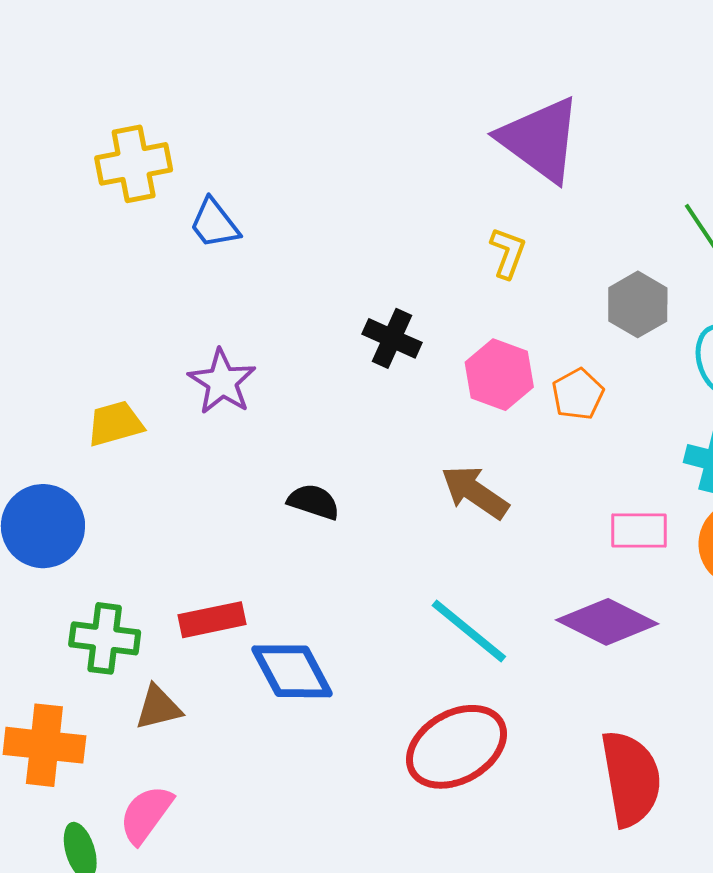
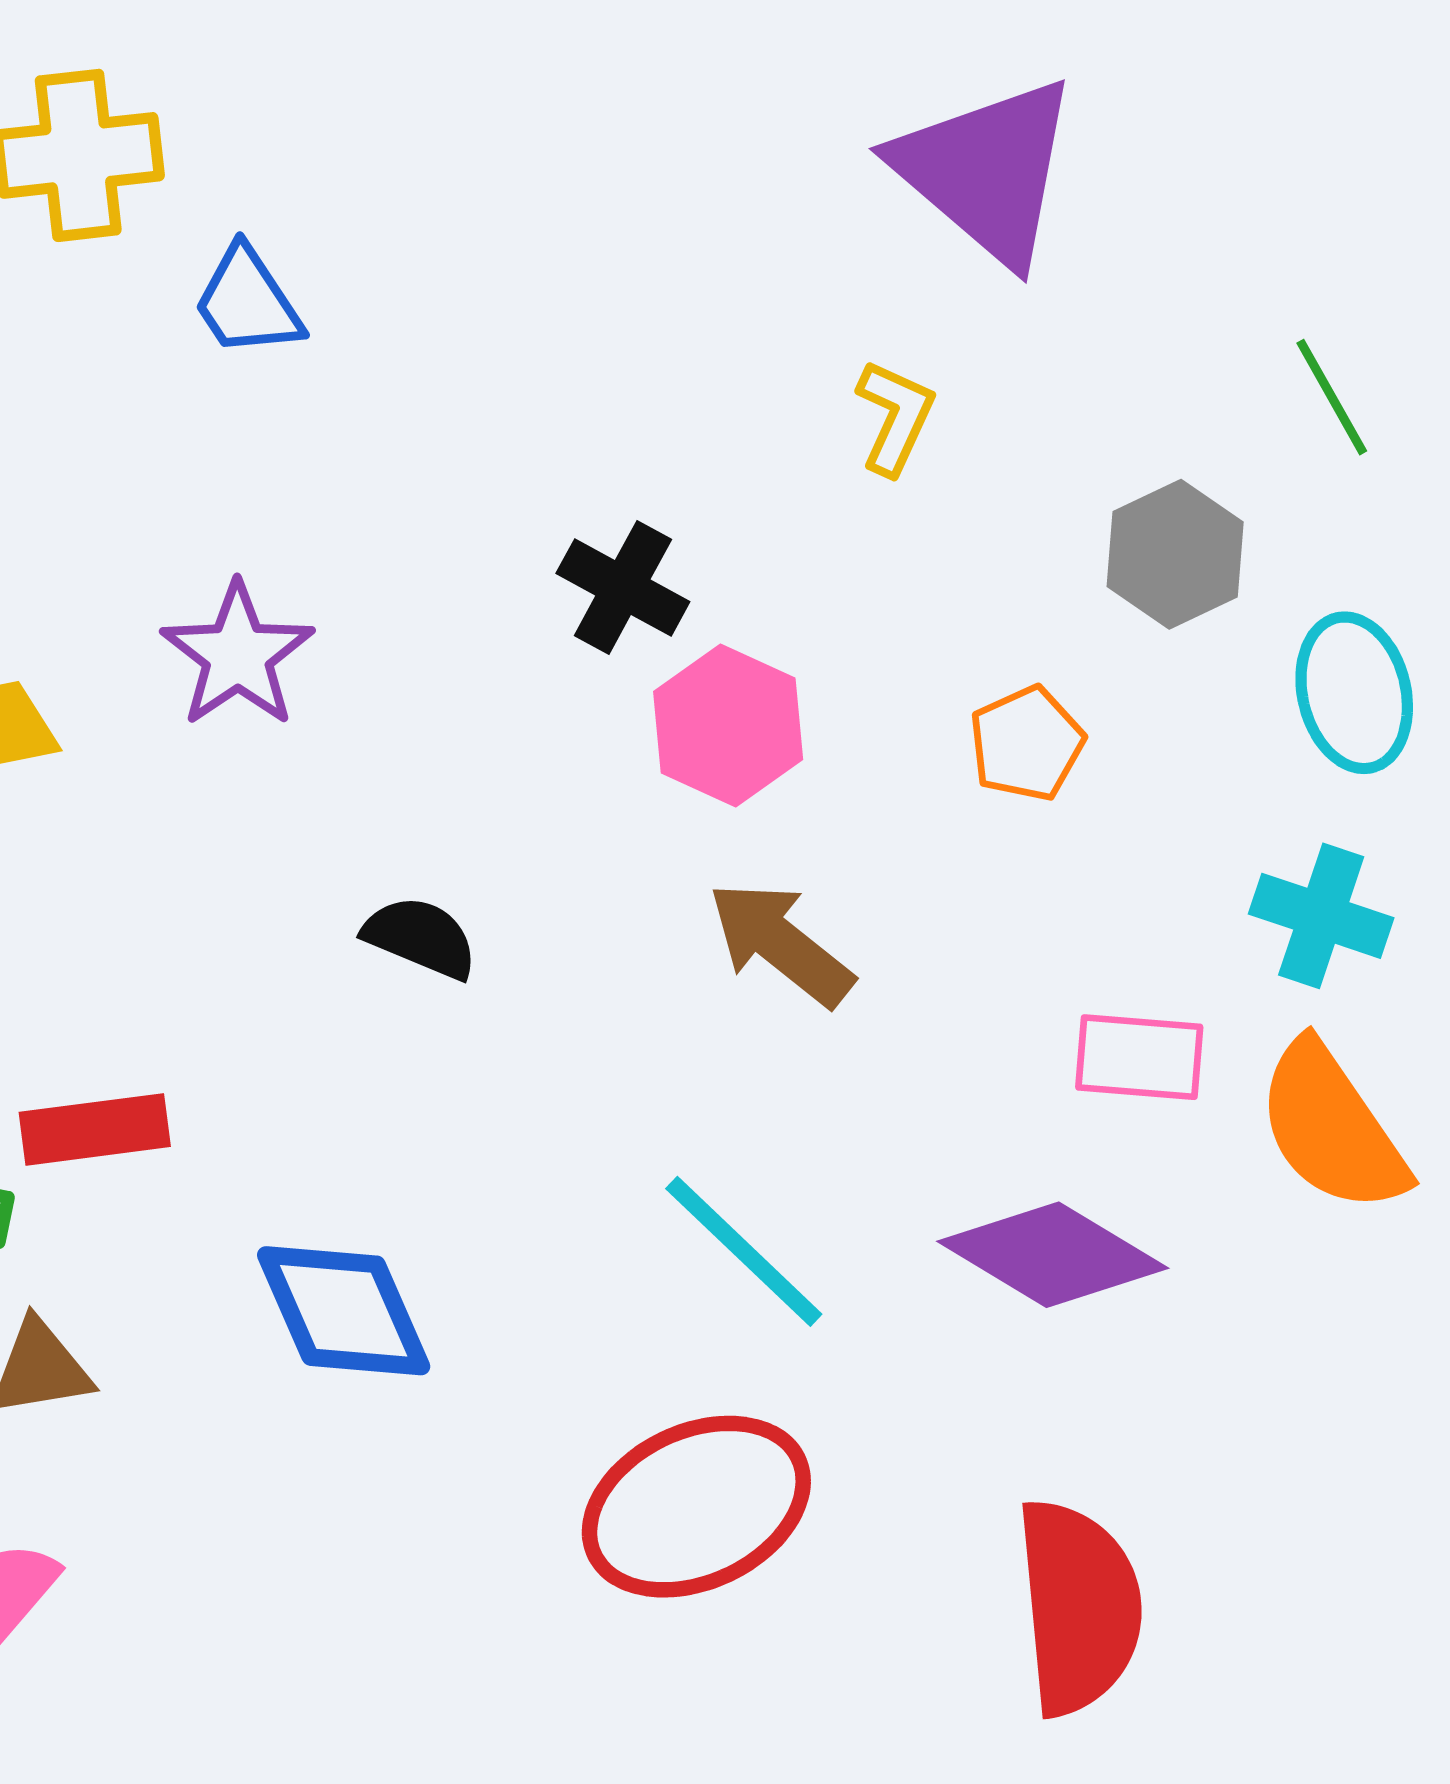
pink hexagon: (499, 375) -> (728, 726), moved
red rectangle: (212, 620) -> (95, 1129), moved

